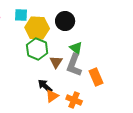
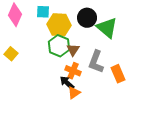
green triangle: (76, 48) -> (107, 28), moved, size x1.6
brown triangle: (56, 62) -> (73, 50), moved
orange cross: (74, 100) -> (73, 71), moved

